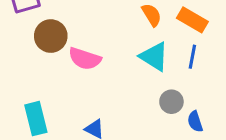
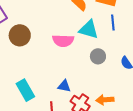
pink semicircle: (85, 59) -> (63, 41), moved
gray circle: (171, 102) -> (98, 56), moved

